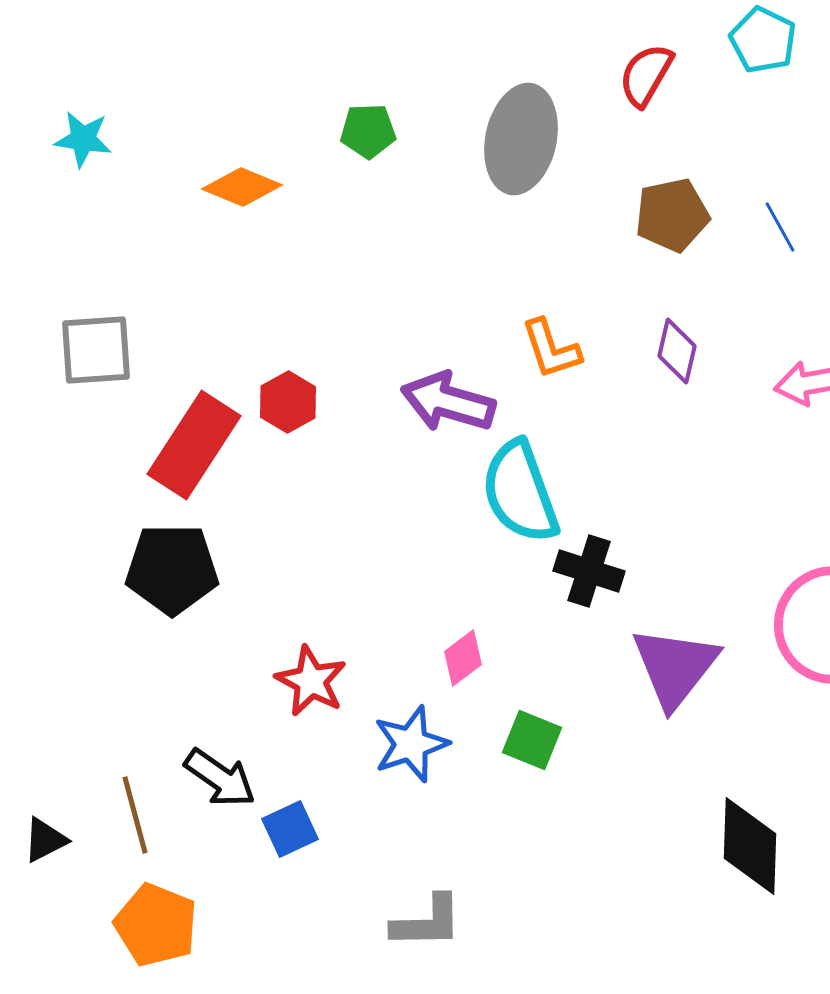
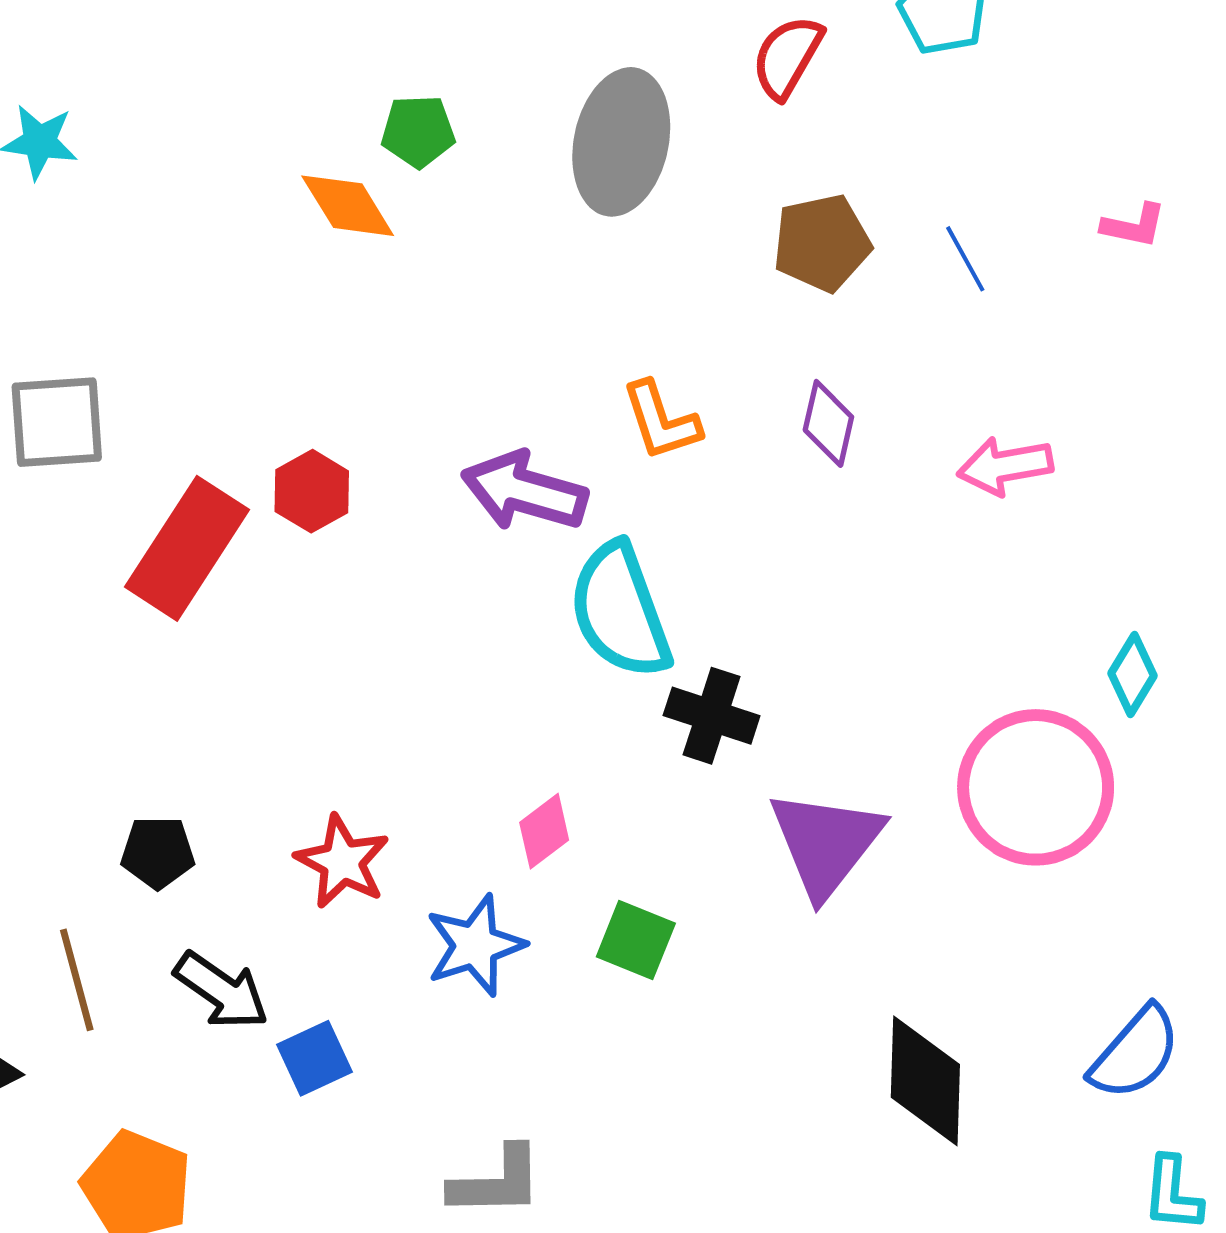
orange diamond: (242, 187) -> (348, 206), moved, turned 36
black pentagon: (172, 569) -> (158, 852), moved, size x0.6
brown line: (135, 815) -> (77, 980), moved

